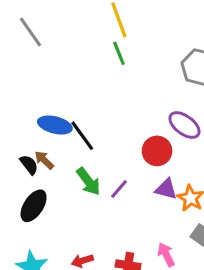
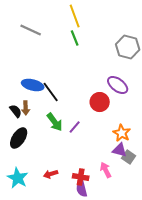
gray line: (30, 32) -> (31, 30), moved, turned -30
brown arrow: (44, 160) -> (26, 108), turned -136
purple triangle: (166, 189) -> (120, 150), moved

